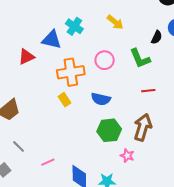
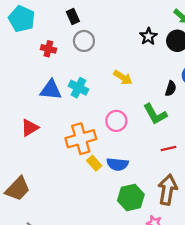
blue triangle: (52, 40) -> (51, 90), moved
yellow rectangle: (64, 100) -> (94, 163), moved

